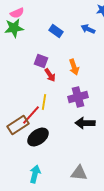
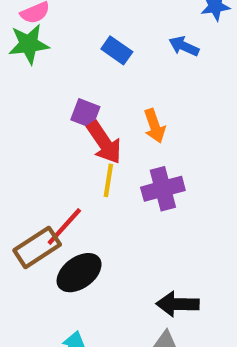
red arrow: (50, 75) -> (104, 143), size x1.5
yellow line: (44, 102) -> (108, 180), moved
black arrow: (85, 123) -> (178, 304), moved

